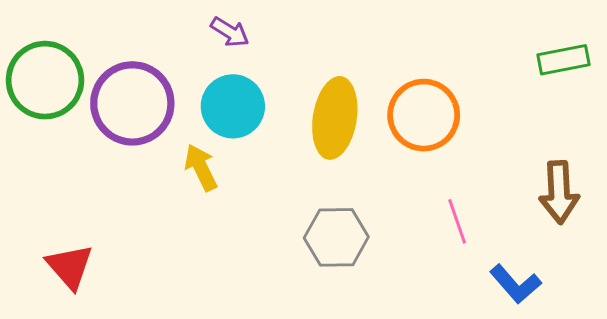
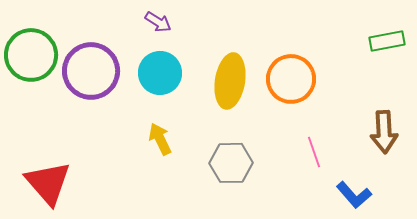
yellow arrow: (201, 167) -> (160, 139), moved
red triangle: (70, 267) -> (48, 183), size x1.4

